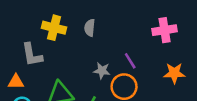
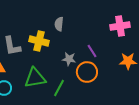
yellow cross: (54, 28) -> (39, 41), moved

